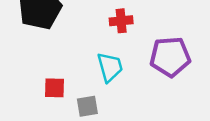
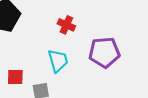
red cross: (121, 21) -> (66, 25), turned 30

